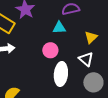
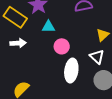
cyan triangle: (59, 28) -> (48, 27), moved

